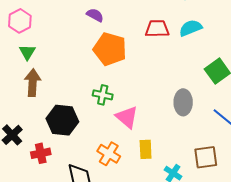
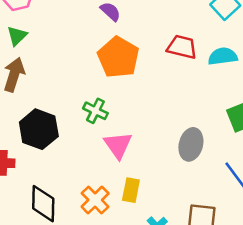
orange cross: (109, 154) -> (95, 200), moved

